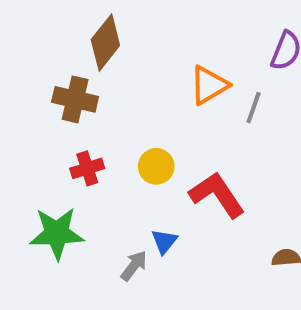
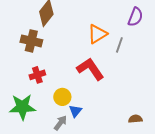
yellow circle: (156, 166) -> (62, 97), moved
red L-shape: (217, 195) -> (90, 69), moved

